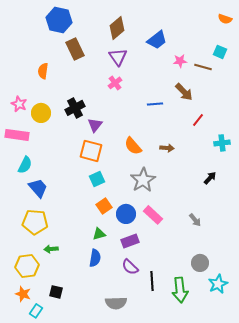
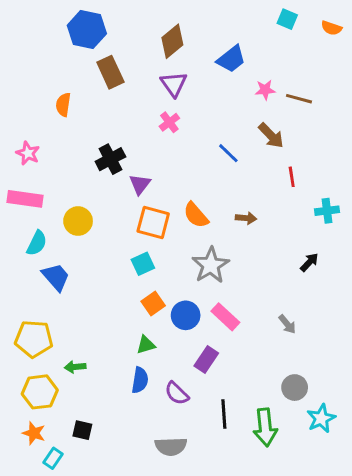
cyan square: (220, 52) -> (287, 19), moved
blue line: (155, 104) -> (228, 153), turned 49
yellow circle: (41, 113) -> (78, 221), moved
red line: (198, 120) -> (292, 177), turned -48
orange square: (91, 151) -> (153, 222), moved
yellow pentagon: (35, 222) -> (34, 339), moved
purple rectangle: (130, 241) -> (206, 360), moved, turned -36
purple semicircle: (130, 267) -> (177, 393), moved

